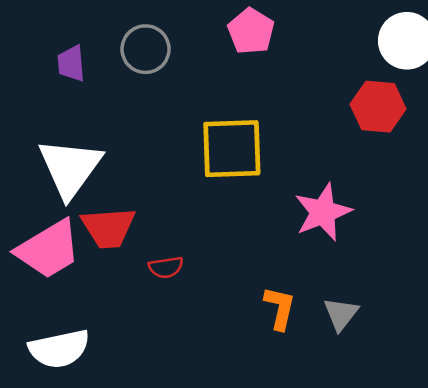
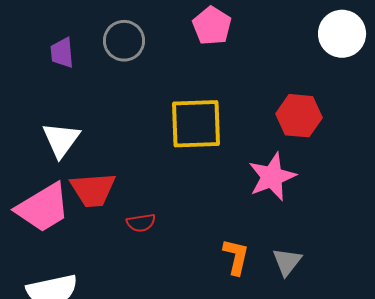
red hexagon: (378, 107) -> (299, 116), moved
white triangle: (70, 168) -> (61, 140), size x0.7

